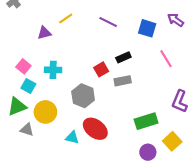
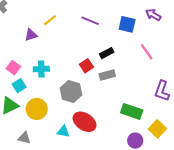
cyan square: (28, 86) -> (19, 86), turned 32
green rectangle: (146, 121) -> (132, 111), turned 40
gray triangle: (27, 130) -> (24, 138), moved

